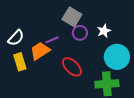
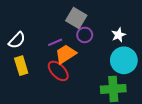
white star: (104, 31) -> (119, 35), moved
orange trapezoid: (40, 51) -> (66, 54), moved
red ellipse: (72, 67) -> (58, 71), moved

